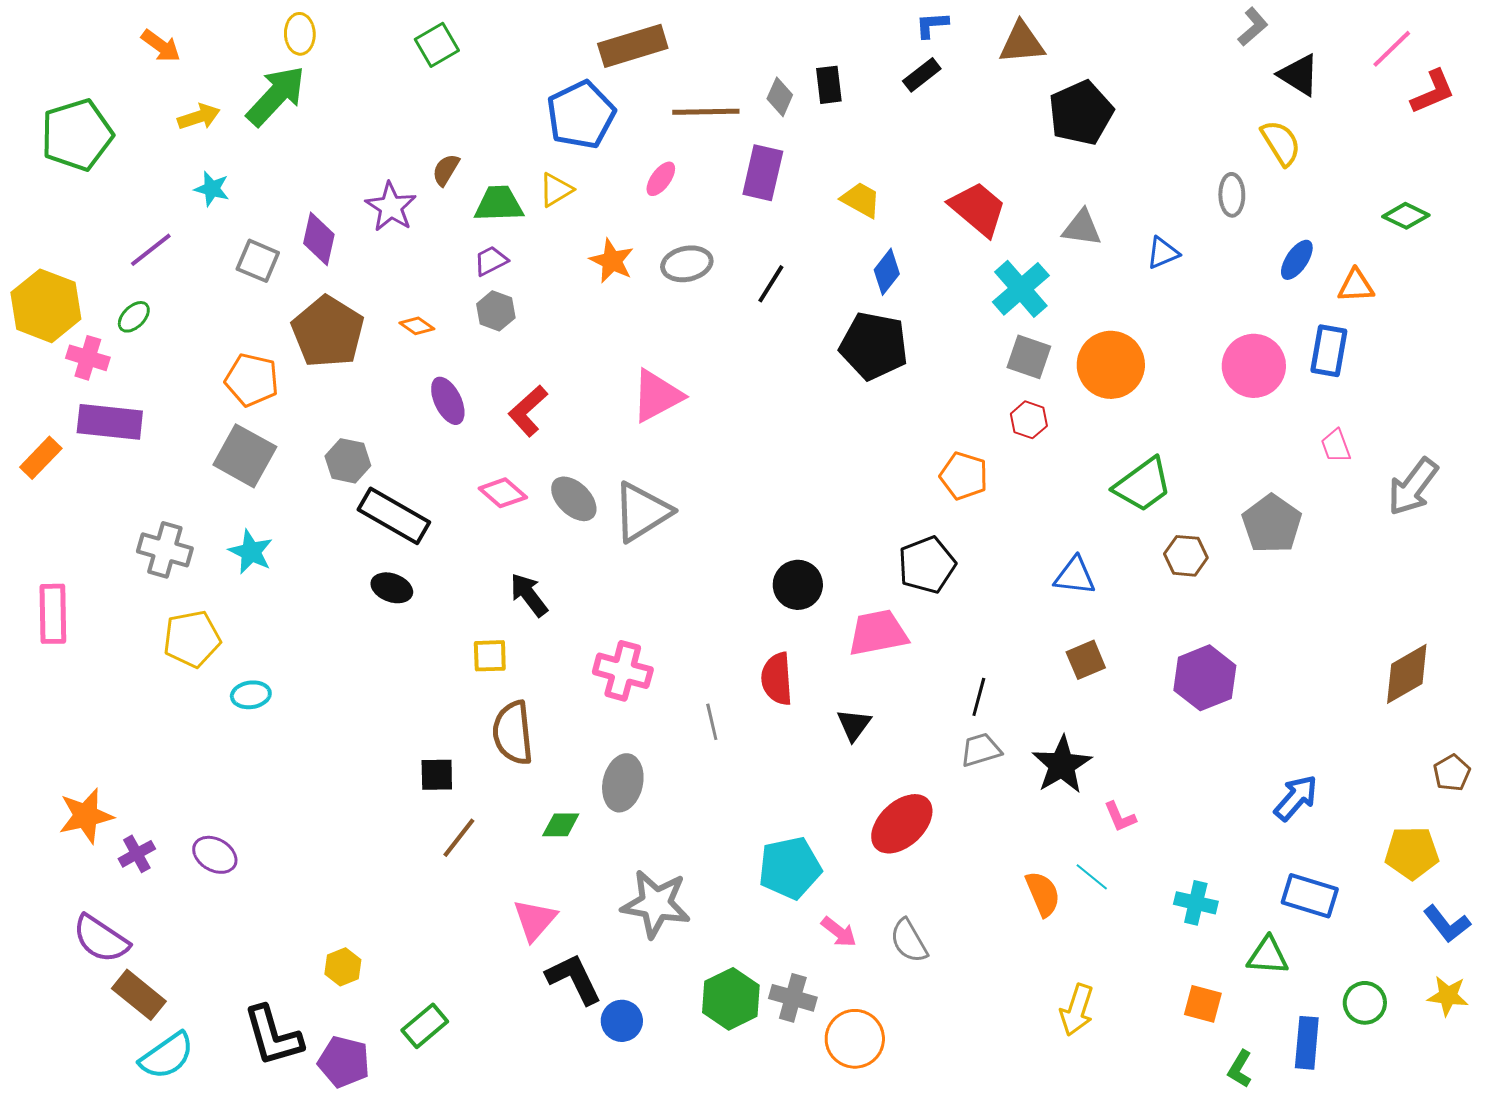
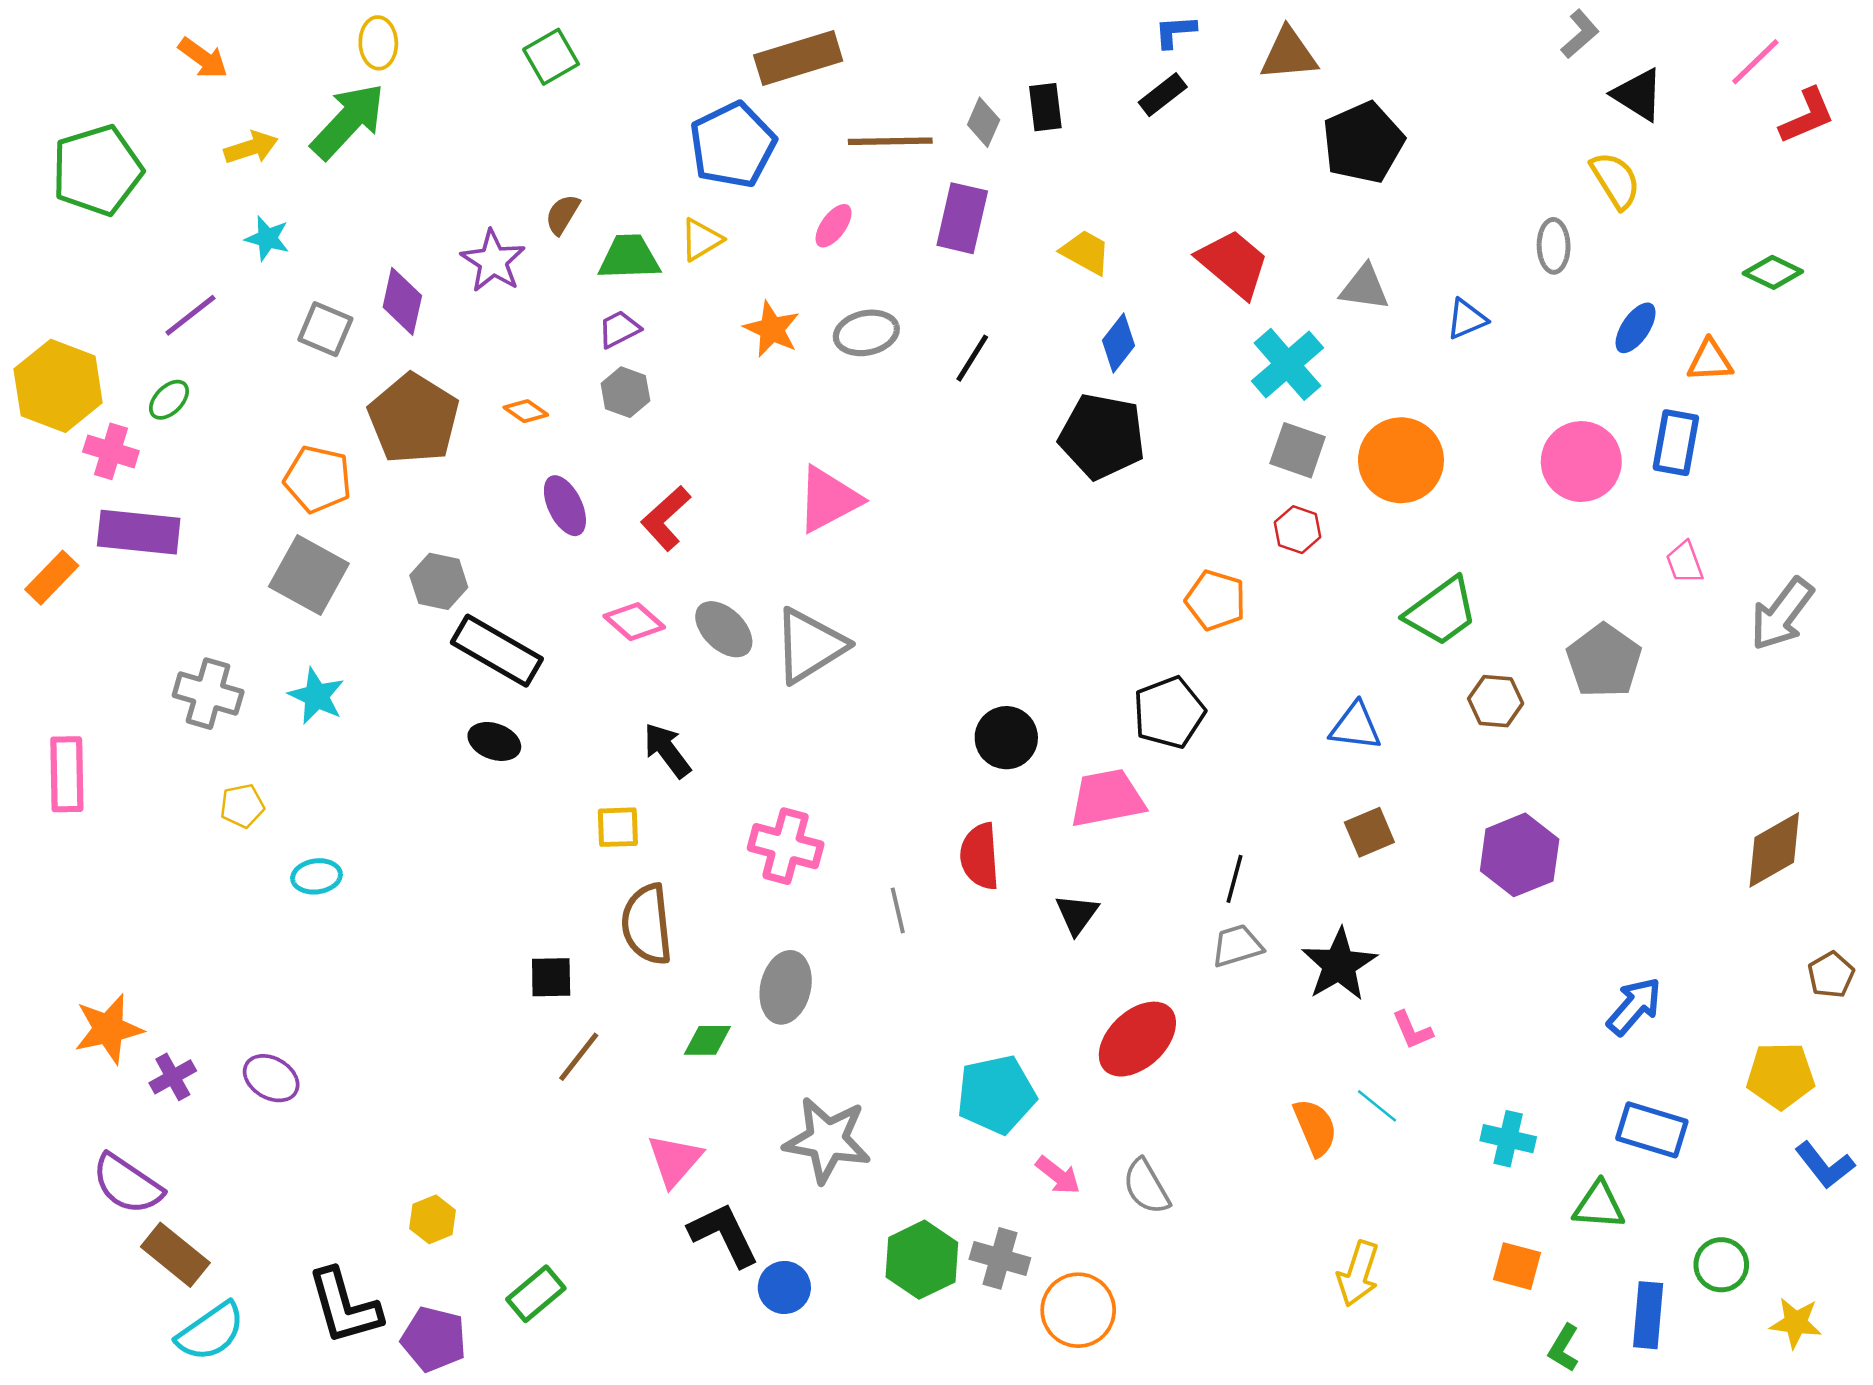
yellow pentagon: (192, 639) -> (242, 806), size x0.6
yellow star: (1448, 996) -> (1796, 1323), moved

